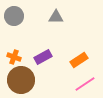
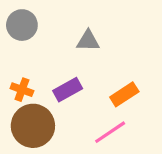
gray triangle: (56, 17) -> (88, 41), moved
pink line: (85, 84) -> (110, 132), moved

